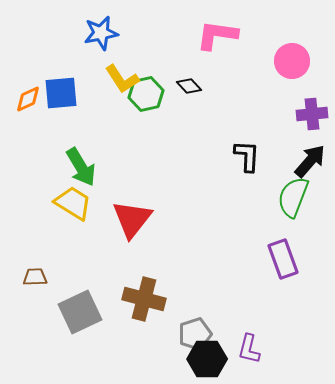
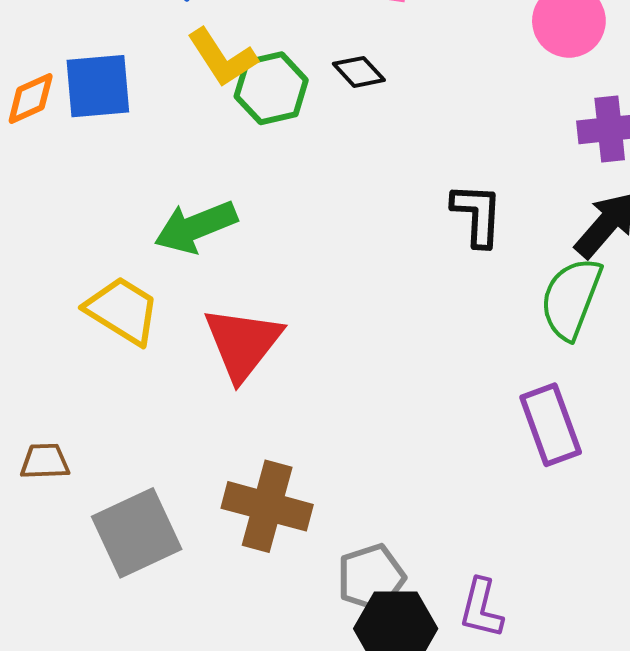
green arrow: (81, 167) -> (196, 227), moved, turned 99

